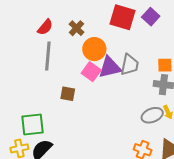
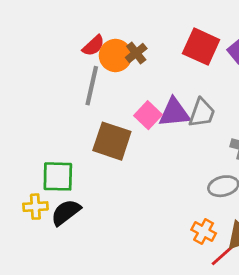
orange circle: (94, 49) -> (115, 55), moved
brown square: (68, 94) -> (112, 141), size x1.8

